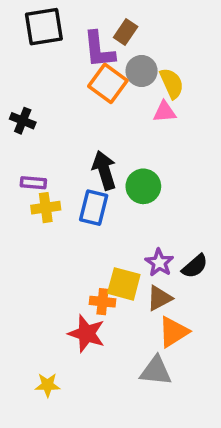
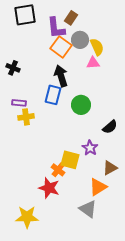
black arrow: (104, 170) -> (61, 76), moved
blue rectangle: (94, 208) -> (53, 95), moved
black semicircle: (195, 266) -> (110, 127), moved
brown triangle: (159, 298) -> (110, 168), moved
orange cross: (103, 302) -> (58, 170), turned 32
gray triangle: (156, 371) -> (88, 209), turned 30
yellow star: (48, 385) -> (27, 217), size x1.6

